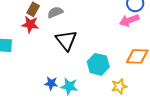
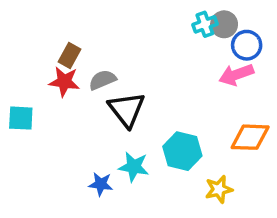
gray semicircle: (55, 12) -> (102, 80), moved
cyan star: (69, 86) -> (134, 167), moved

